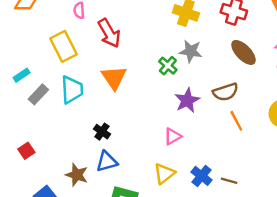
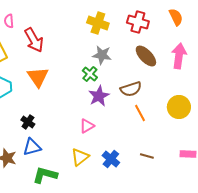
green cross: (168, 66) -> (90, 74), moved
brown line: (229, 181) -> (147, 156), moved

